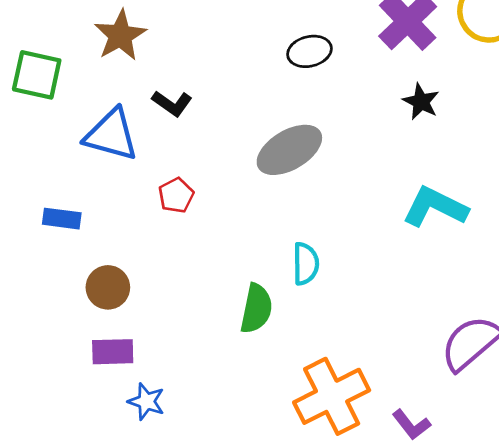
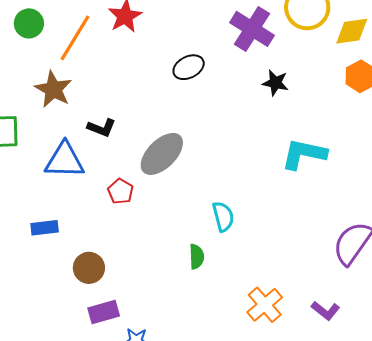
gray ellipse: (289, 150) -> (162, 154), moved
green semicircle: (256, 309) -> (197, 257), size x0.7
orange cross: (332, 396) -> (265, 305), size x0.7

